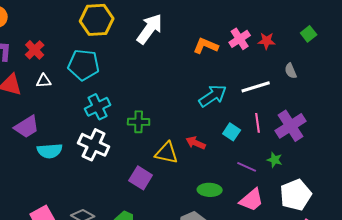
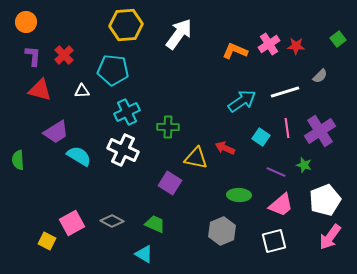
gray semicircle: (291, 71) -> (320, 76), turned -112
white triangle: (44, 81) -> (82, 91), moved
cyan semicircle: (50, 151) -> (79, 156), turned -145

